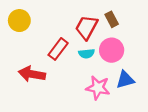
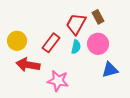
yellow circle: (19, 21) -> (17, 41), moved
cyan semicircle: (87, 54) -> (76, 47), turned -72
pink star: (98, 88) -> (58, 81), moved

